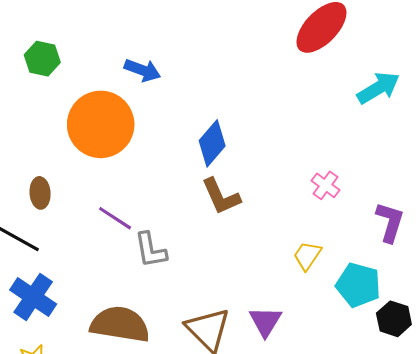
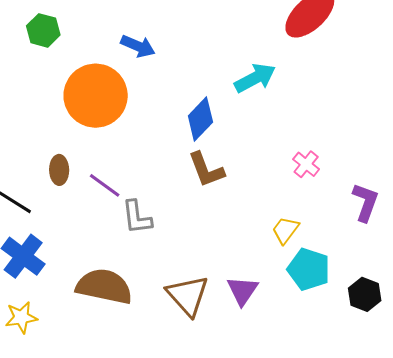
cyan arrow: (378, 88) -> (255, 78), moved
brown ellipse: (40, 193) -> (59, 170), moved
cyan pentagon: (358, 285) -> (309, 269), moved

